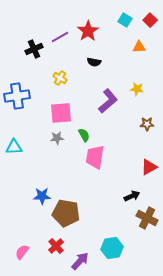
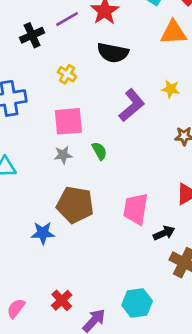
orange triangle: (139, 47) -> (173, 33), size x1.5
black semicircle: (94, 62) -> (113, 53), size x1.6
pink trapezoid: (95, 157) -> (136, 209), moved
brown pentagon: (66, 213) -> (75, 205), moved

